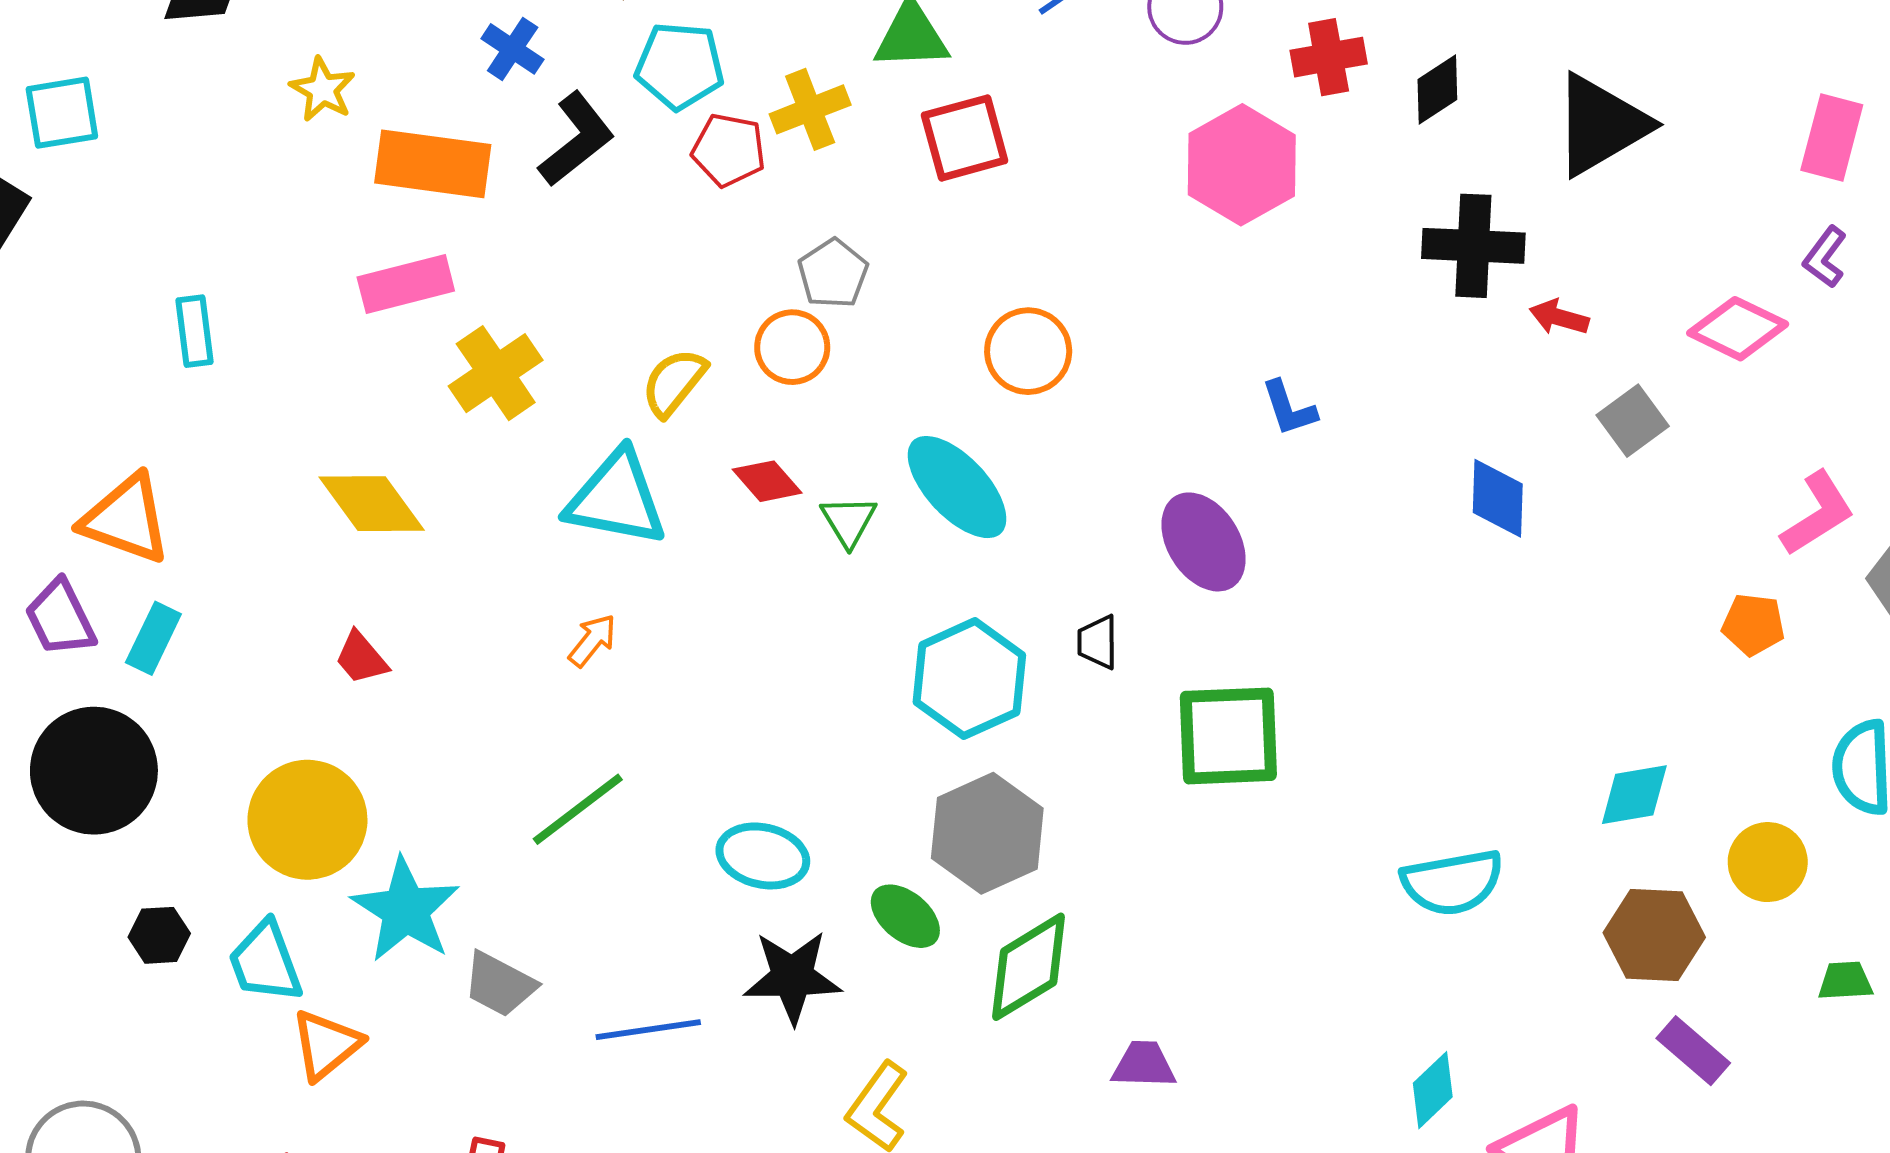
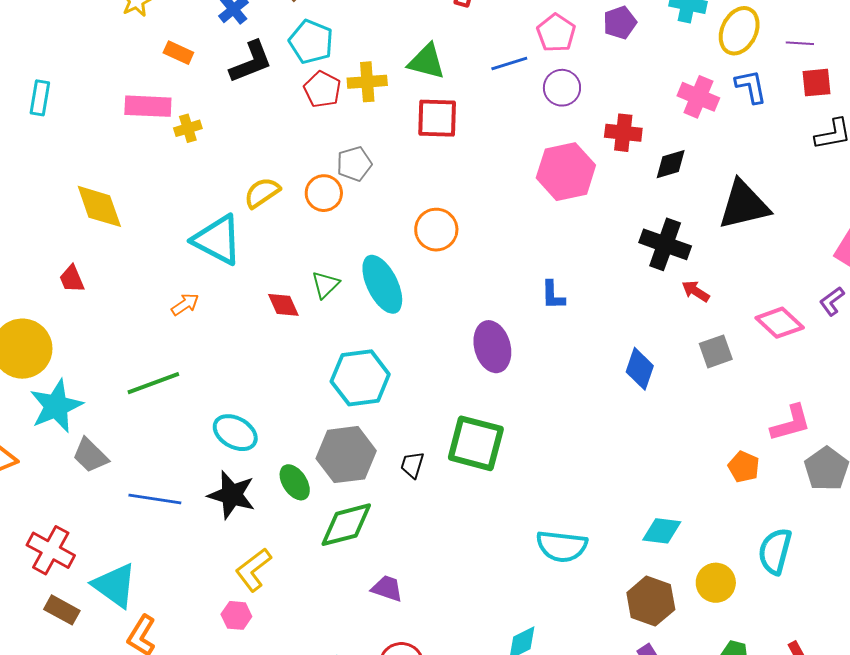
orange rectangle: (433, 164) -> (178, 53), size x0.5
yellow cross: (496, 373) -> (188, 128), moved, size x0.6
red diamond: (767, 481) -> (283, 305), moved
black trapezoid: (1098, 642) -> (412, 465), moved

